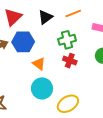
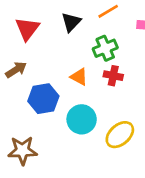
blue hexagon: (23, 42) -> (43, 99), moved
orange triangle: (39, 64) -> (79, 77), moved

